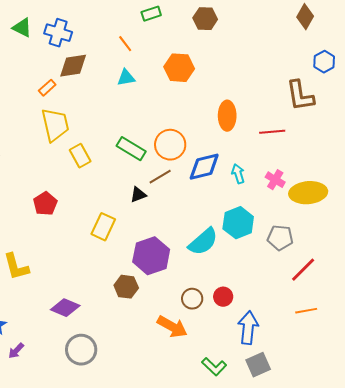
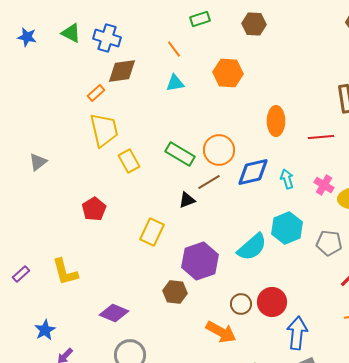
red circle: (223, 297) -> (272, 302), size x1.5

